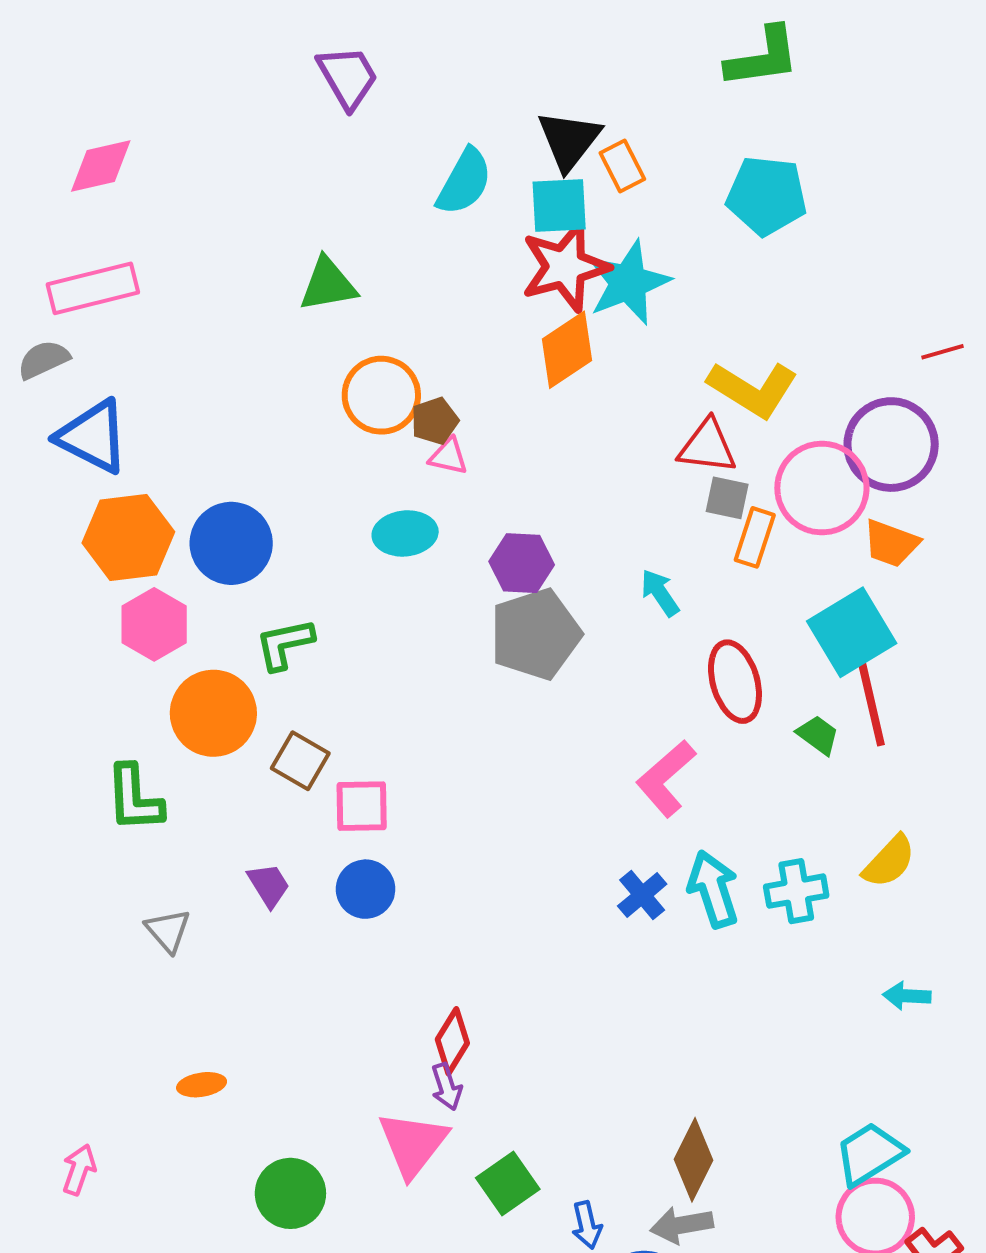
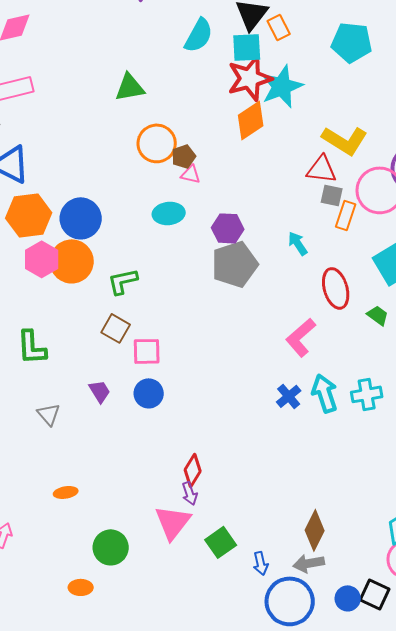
green L-shape: (285, 644) -> (123, 281), moved
orange circle: (213, 713) -> (72, 261), moved

